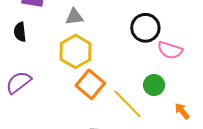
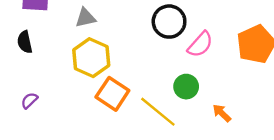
pink semicircle: (170, 50) -> (200, 44), turned -60
purple semicircle: (19, 82) -> (29, 101), size x0.6

